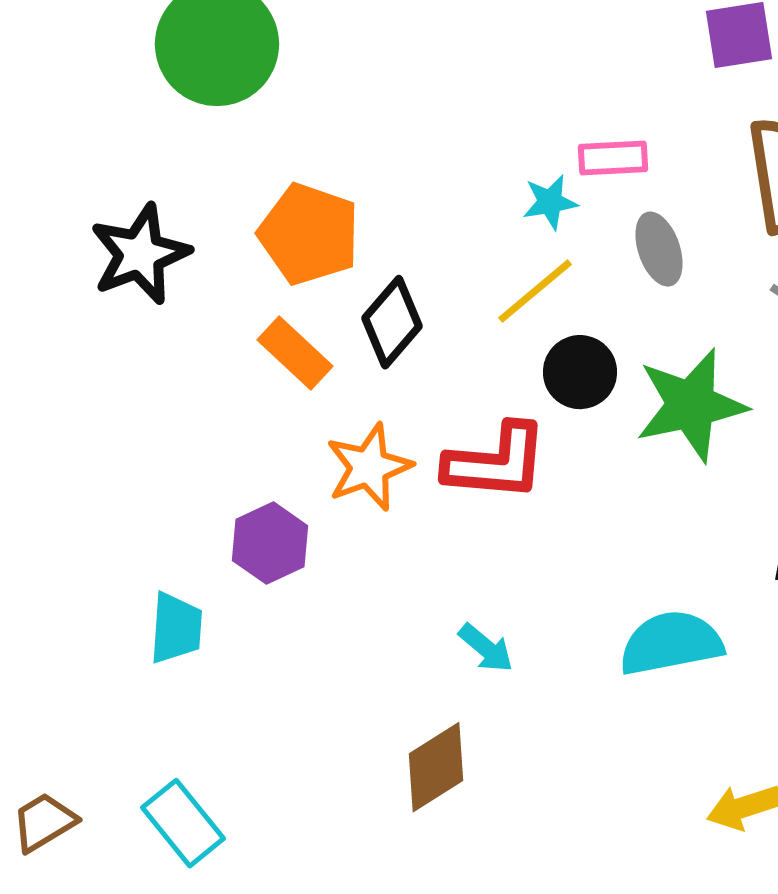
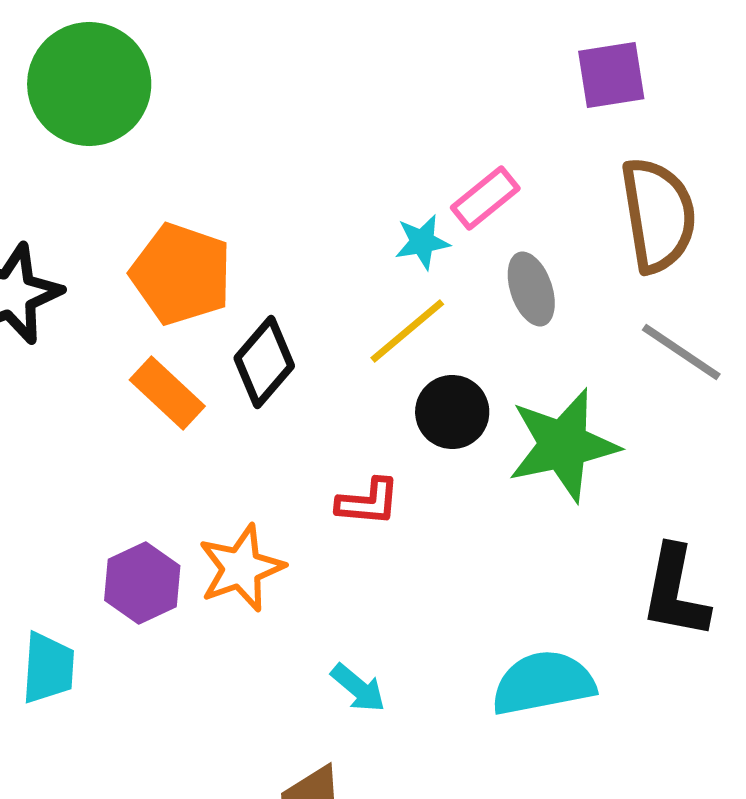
pink rectangle: (613, 158) -> (485, 198), turned -36
red L-shape: (496, 462) -> (368, 502), size x0.6
orange star: (369, 467) -> (241, 568), moved

